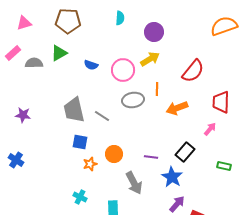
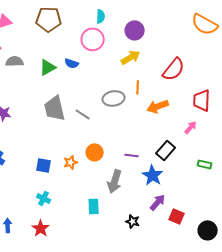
orange semicircle: (224, 26) -> (205, 24), turned -132
green triangle: (59, 53) -> (48, 67), moved
pink circle: (123, 70) -> (93, 39), moved
blue square: (80, 142) -> (44, 165), moved
gray arrow: (134, 183) -> (115, 181), turned 45
cyan cross: (80, 197) -> (44, 198), moved

